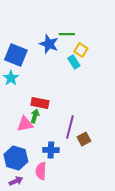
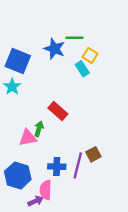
red rectangle: (40, 103) -> (58, 111), moved, turned 30
purple line: (70, 127) -> (78, 165), moved
purple arrow: (16, 181) -> (36, 201), moved

